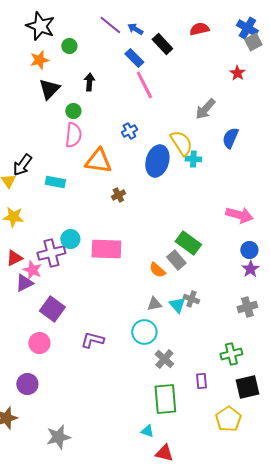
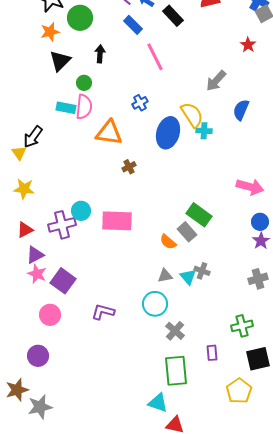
green circle: (69, 46) -> (80, 18), size x1.6
blue rectangle: (134, 58) -> (133, 25), moved
cyan rectangle: (55, 182) -> (66, 108), moved
pink star: (32, 270) -> (37, 274), moved
cyan triangle: (147, 431) -> (158, 403), size x1.5
gray star: (58, 437) -> (40, 407), moved

